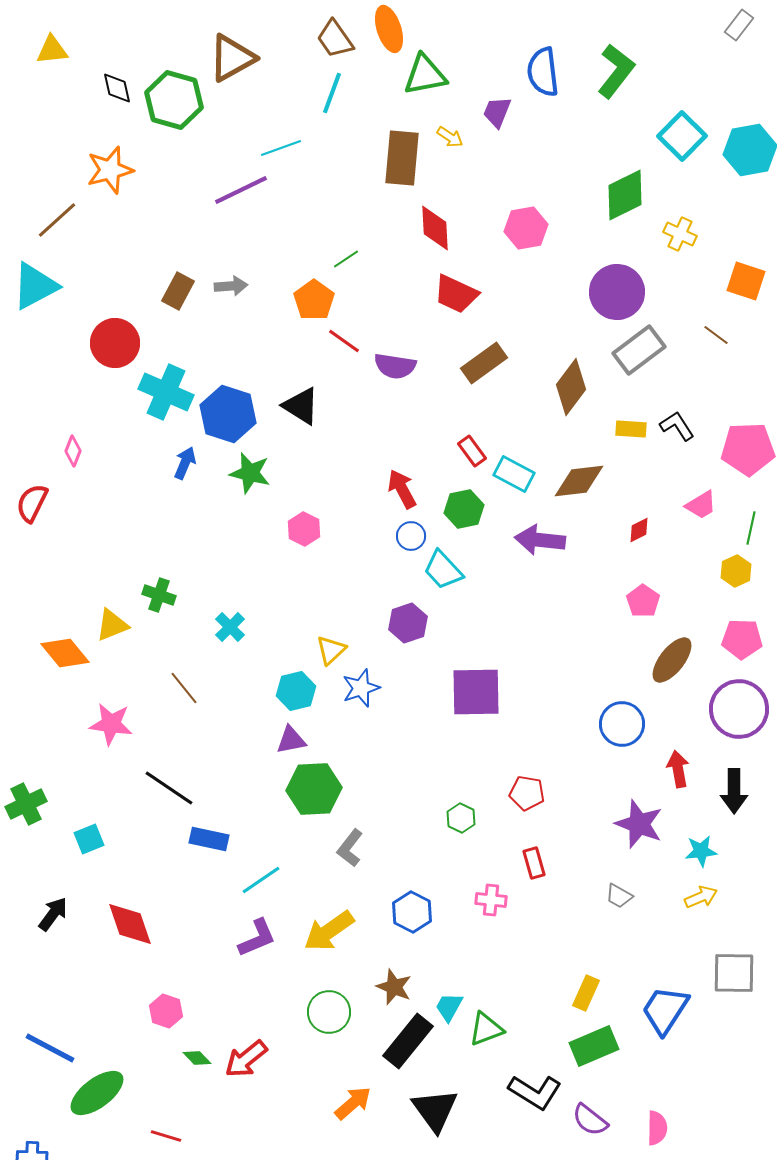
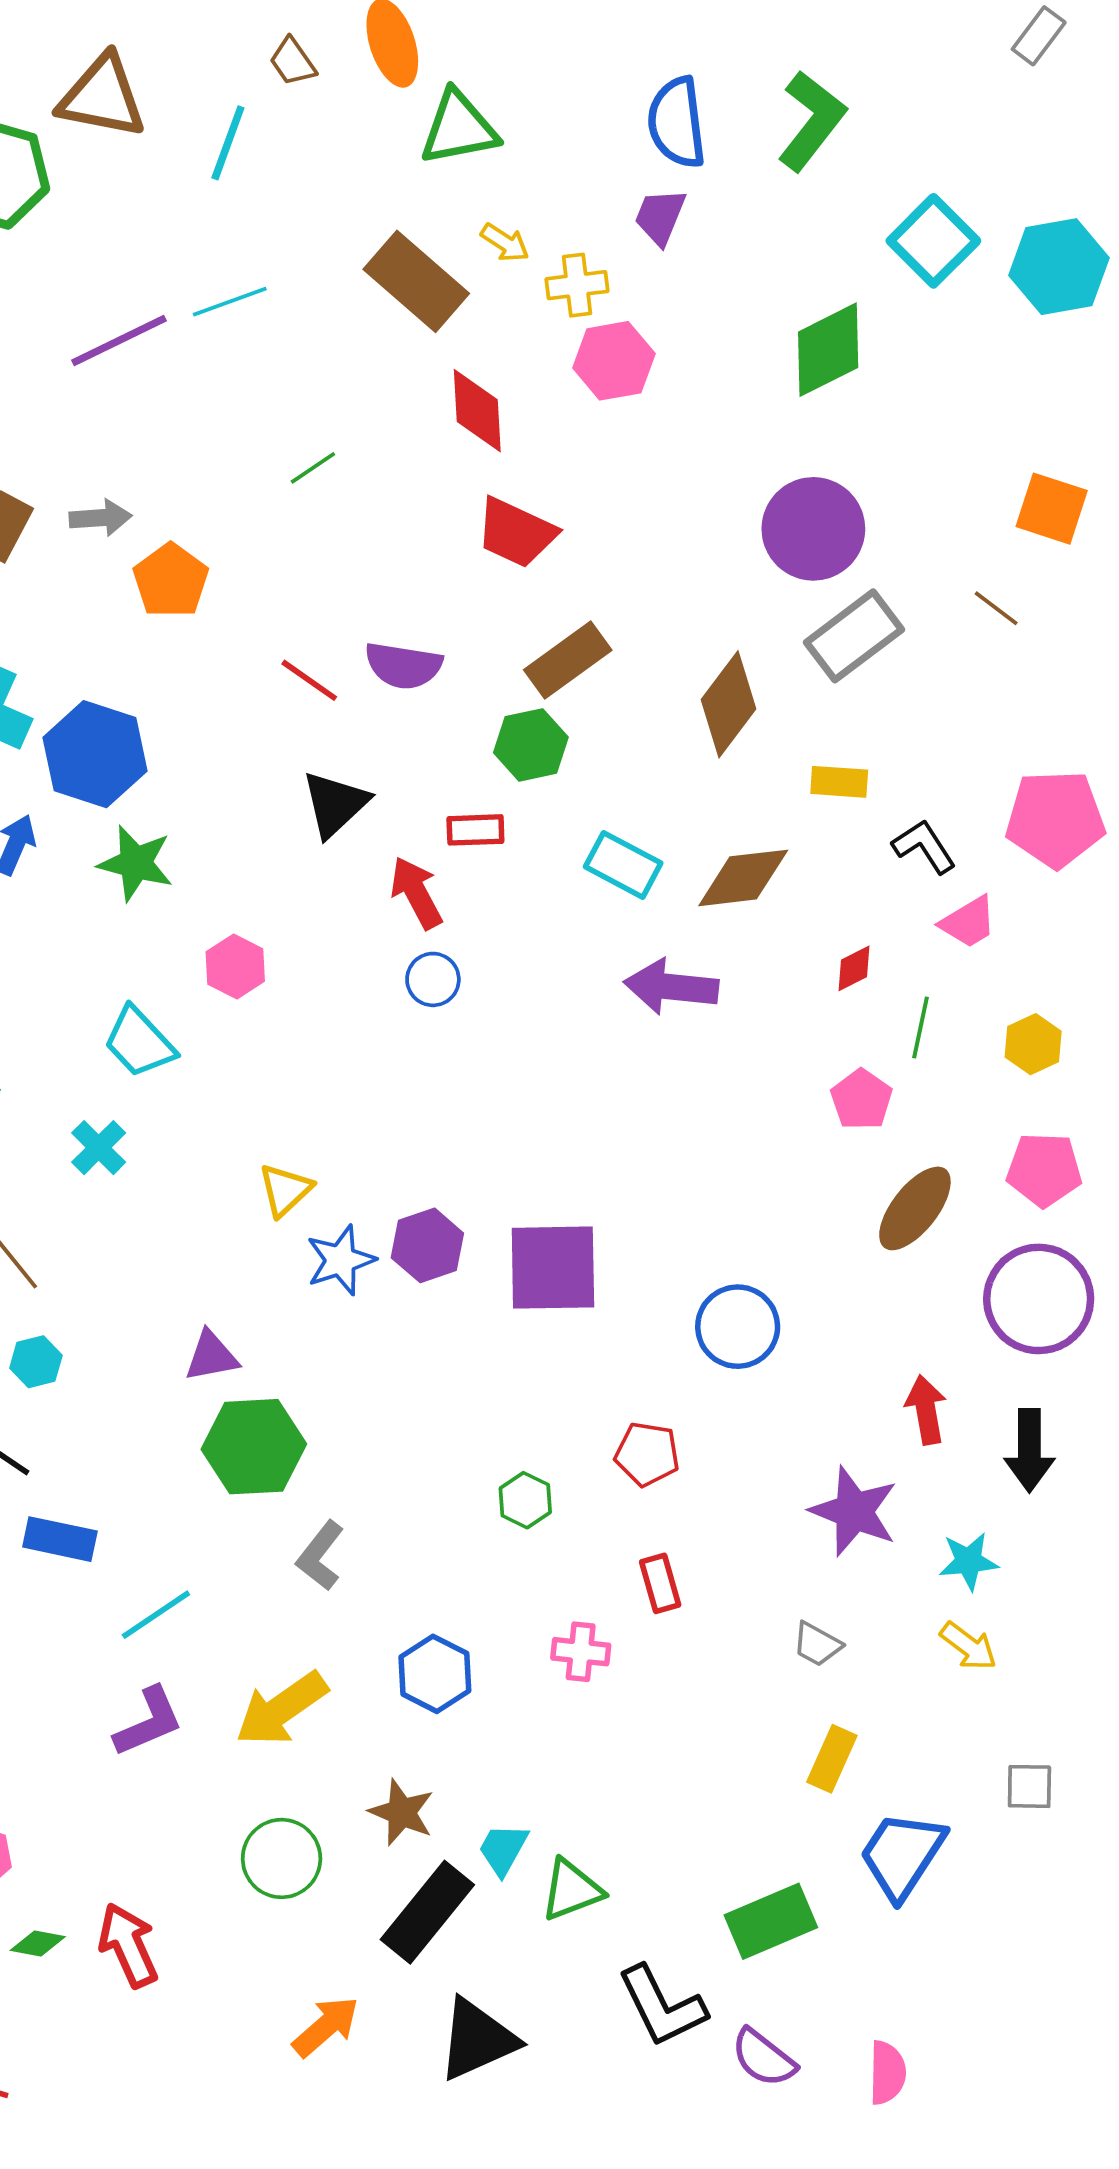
brown trapezoid: (335, 39) -> (293, 62), size x0.7
brown triangle: (232, 58) -> (102, 97), turned 40
cyan line: (332, 93) -> (228, 143), moved
purple trapezoid: (497, 112) -> (660, 217), moved
cyan line: (281, 148) -> (230, 302), moved
brown rectangle: (402, 158) -> (416, 281), turned -54
pink hexagon: (526, 228) -> (614, 361), moved
yellow cross: (680, 234) -> (577, 285), moved, turned -32
orange pentagon: (314, 300) -> (171, 581), moved
red line: (344, 341) -> (309, 680), moved
black triangle: (301, 406) -> (335, 804), moved, turned 45
black L-shape: (677, 426) -> (924, 846), moved
red rectangle: (472, 451) -> (475, 830), moved, turned -56
green hexagon: (464, 509) -> (531, 745), moved
green line: (751, 528) -> (920, 1027), moved
cyan trapezoid: (443, 570) -> (139, 1042), moved
purple hexagon: (408, 623) -> (427, 1245), moved
cyan hexagon: (296, 691) -> (36, 1362), moved, size x0.7
blue circle: (622, 724) -> (738, 1327), moved
yellow arrow: (701, 897) -> (968, 1646), turned 60
gray square: (734, 973) -> (1029, 1786), size x0.6
yellow rectangle: (586, 993) -> (832, 1759), moved
green diamond: (197, 1058) -> (38, 1943), turned -36
red arrow: (246, 1059) -> (128, 1945), turned 105
black L-shape: (535, 1092) -> (662, 2006), turned 32
black triangle: (435, 1110) -> (477, 2039), turned 42

